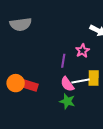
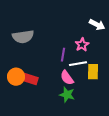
gray semicircle: (21, 24) -> (23, 37), moved
white line: (80, 81) -> (78, 64), moved

